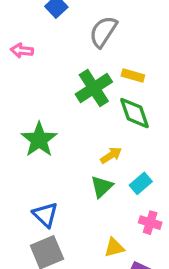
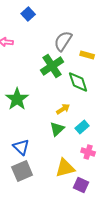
gray semicircle: (103, 32) -> (63, 41), moved
yellow rectangle: (133, 76) -> (87, 55), moved
yellow triangle: (114, 248) -> (65, 168), size x1.5

